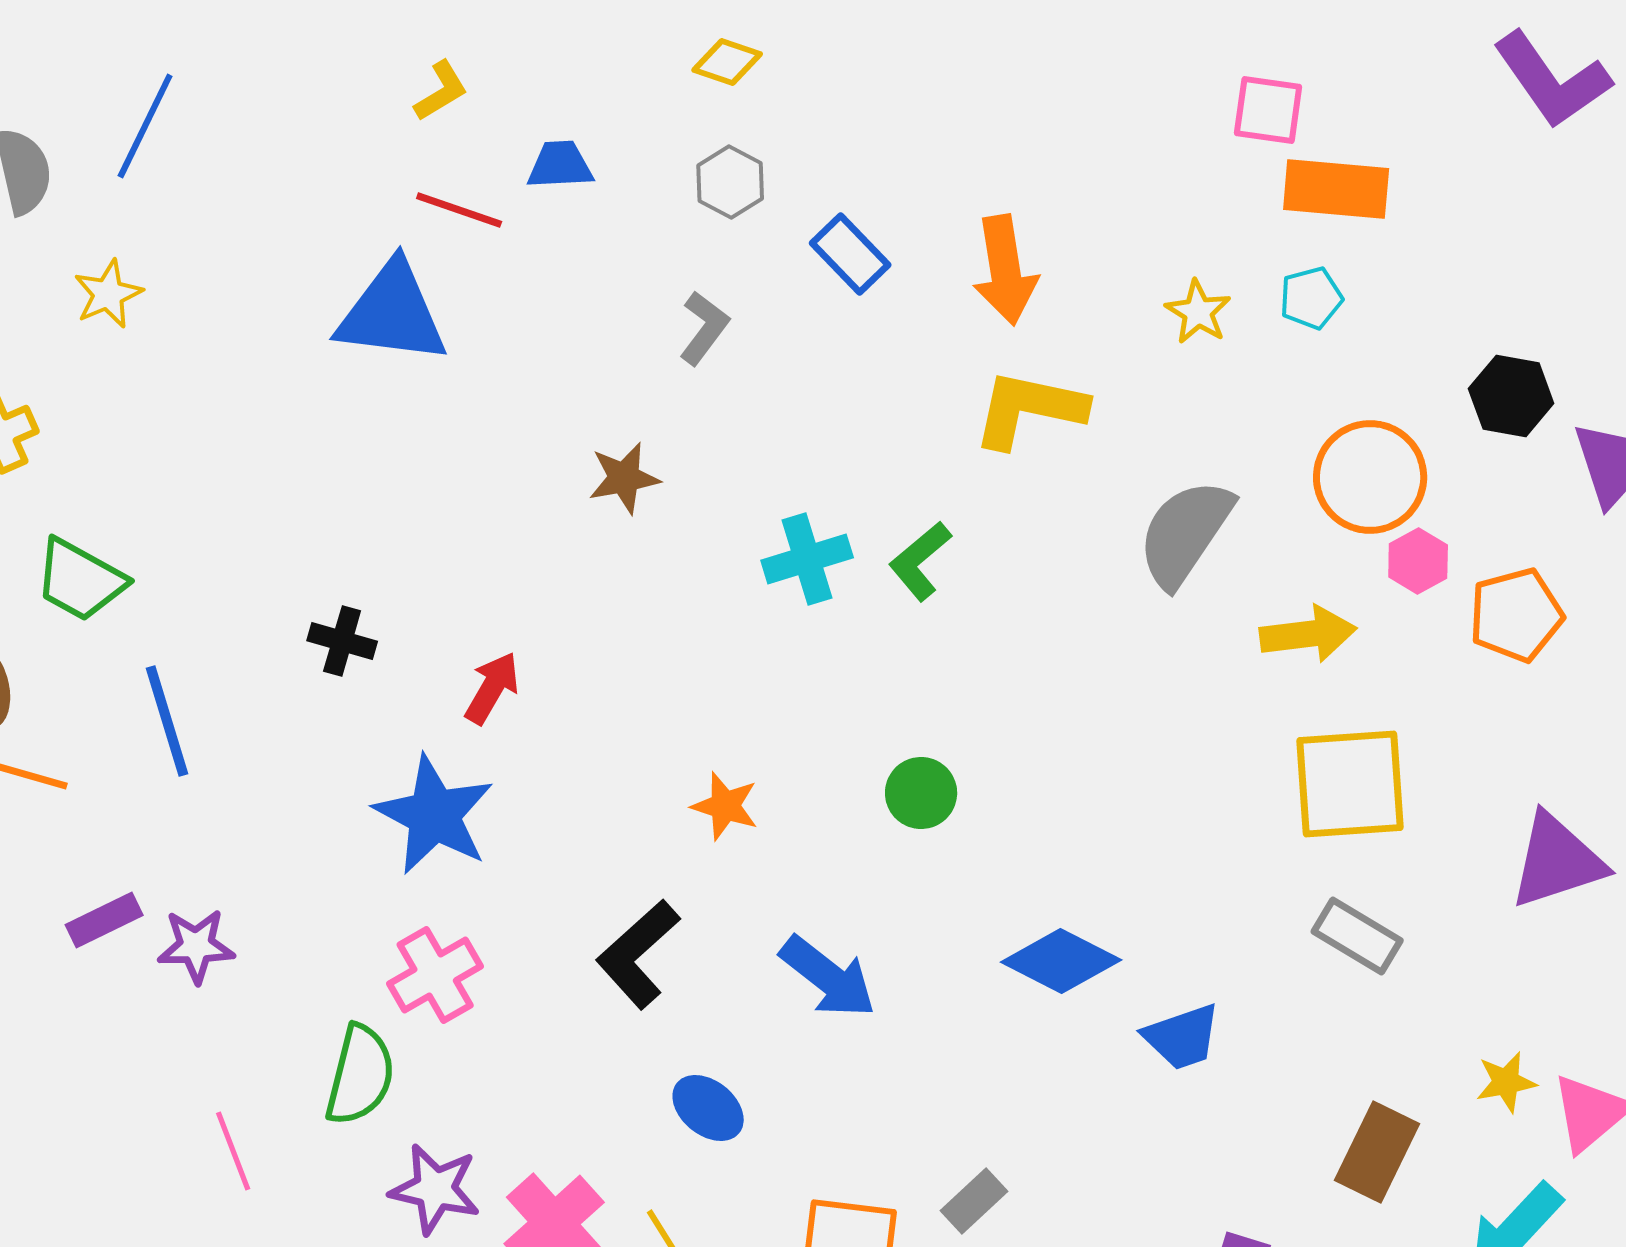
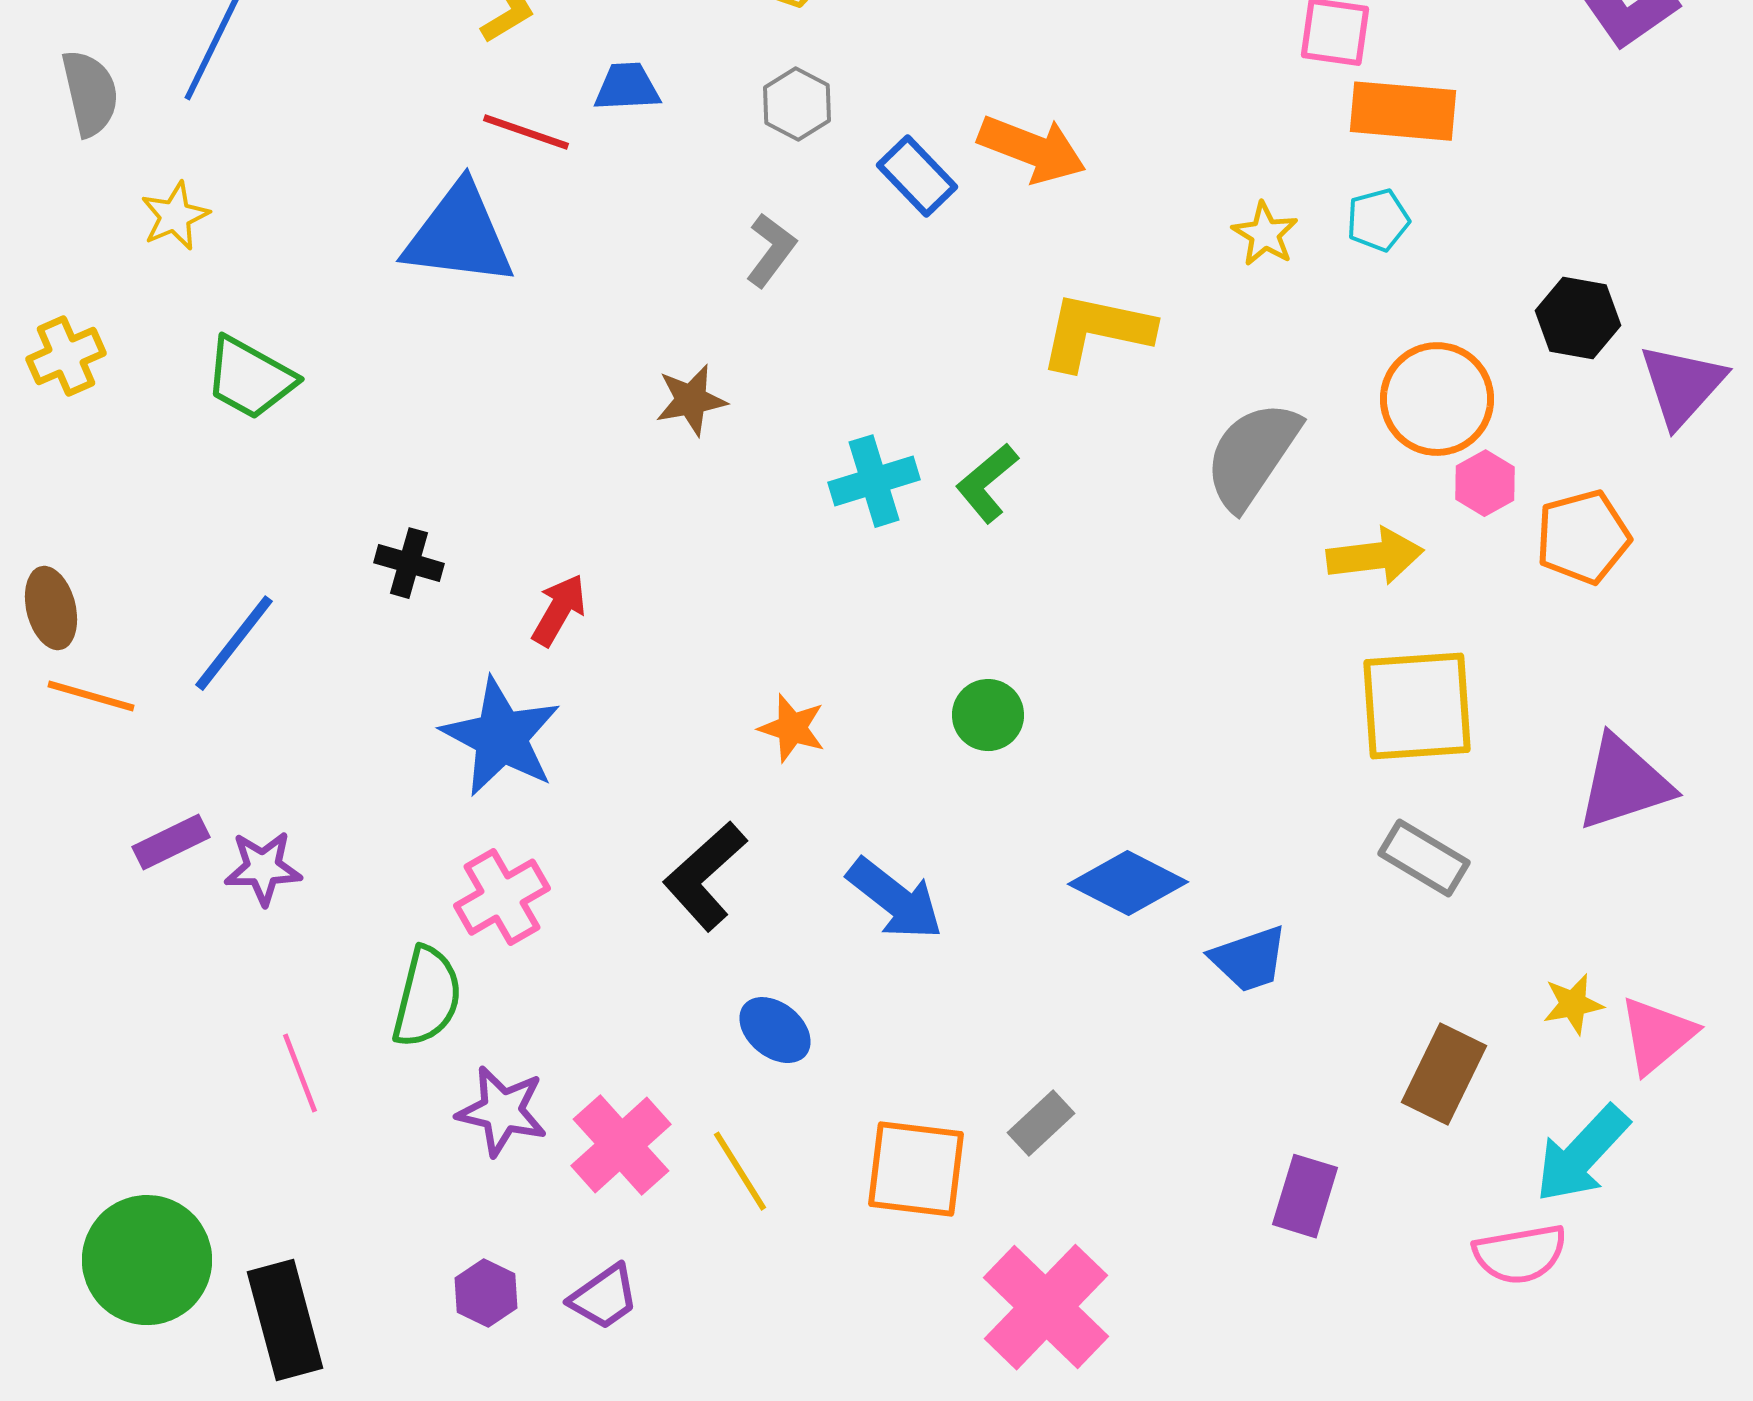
orange arrow: (1005, 270) -> (1032, 149), moved, turned -60
green trapezoid: (80, 580) -> (250, 378), moved
blue line: (167, 721) -> (234, 643), turned 55

